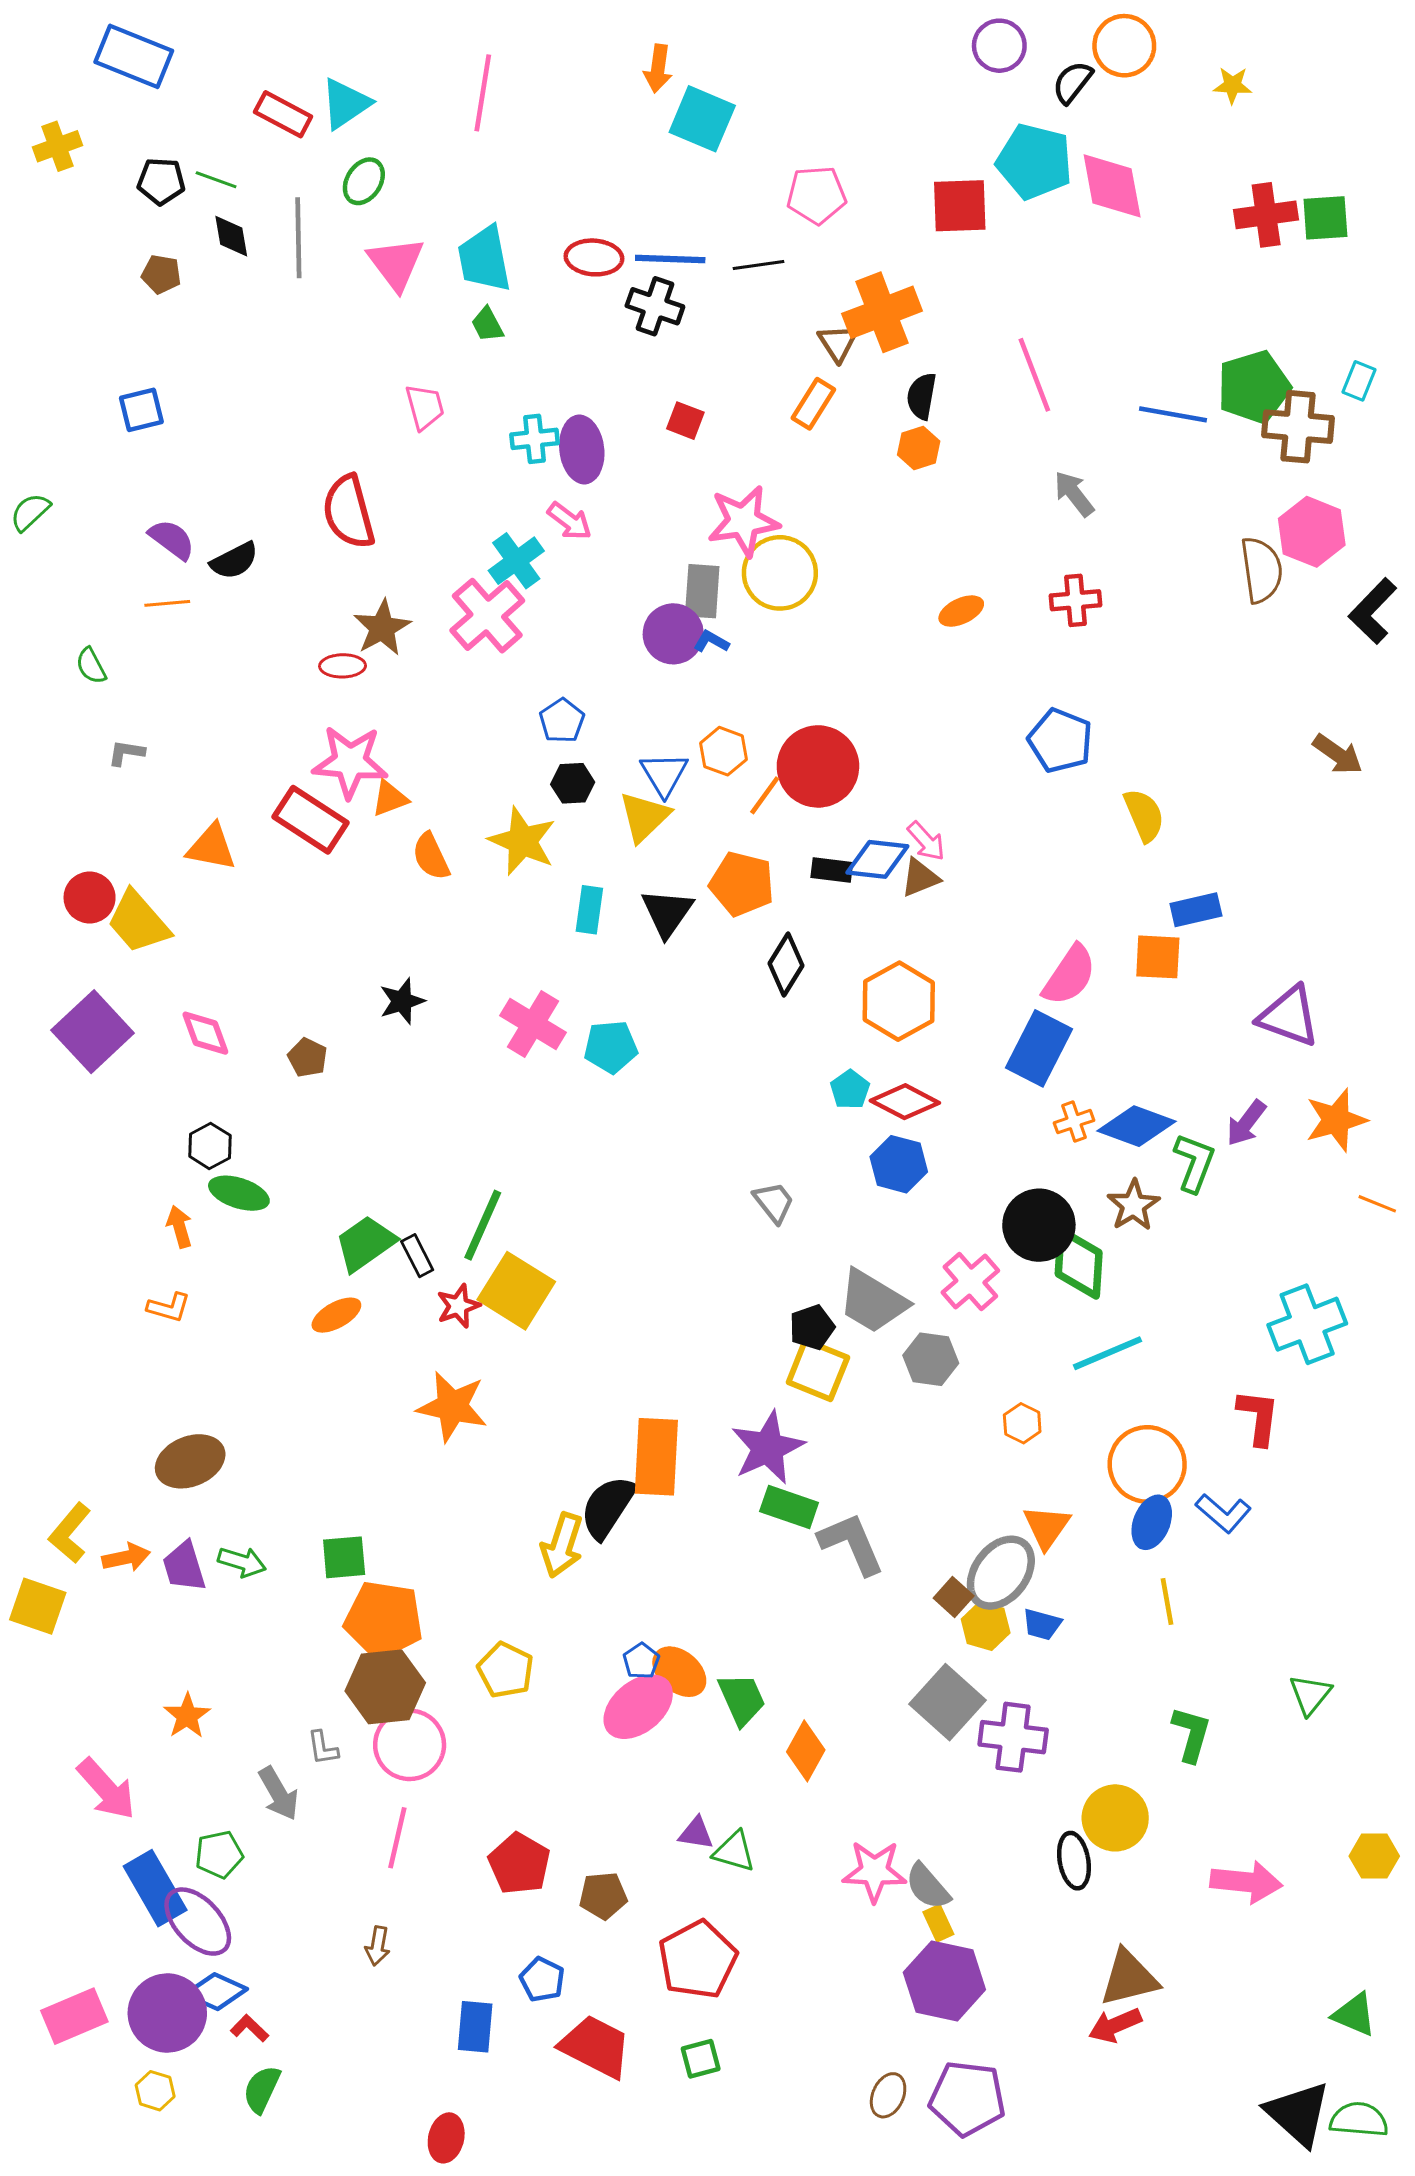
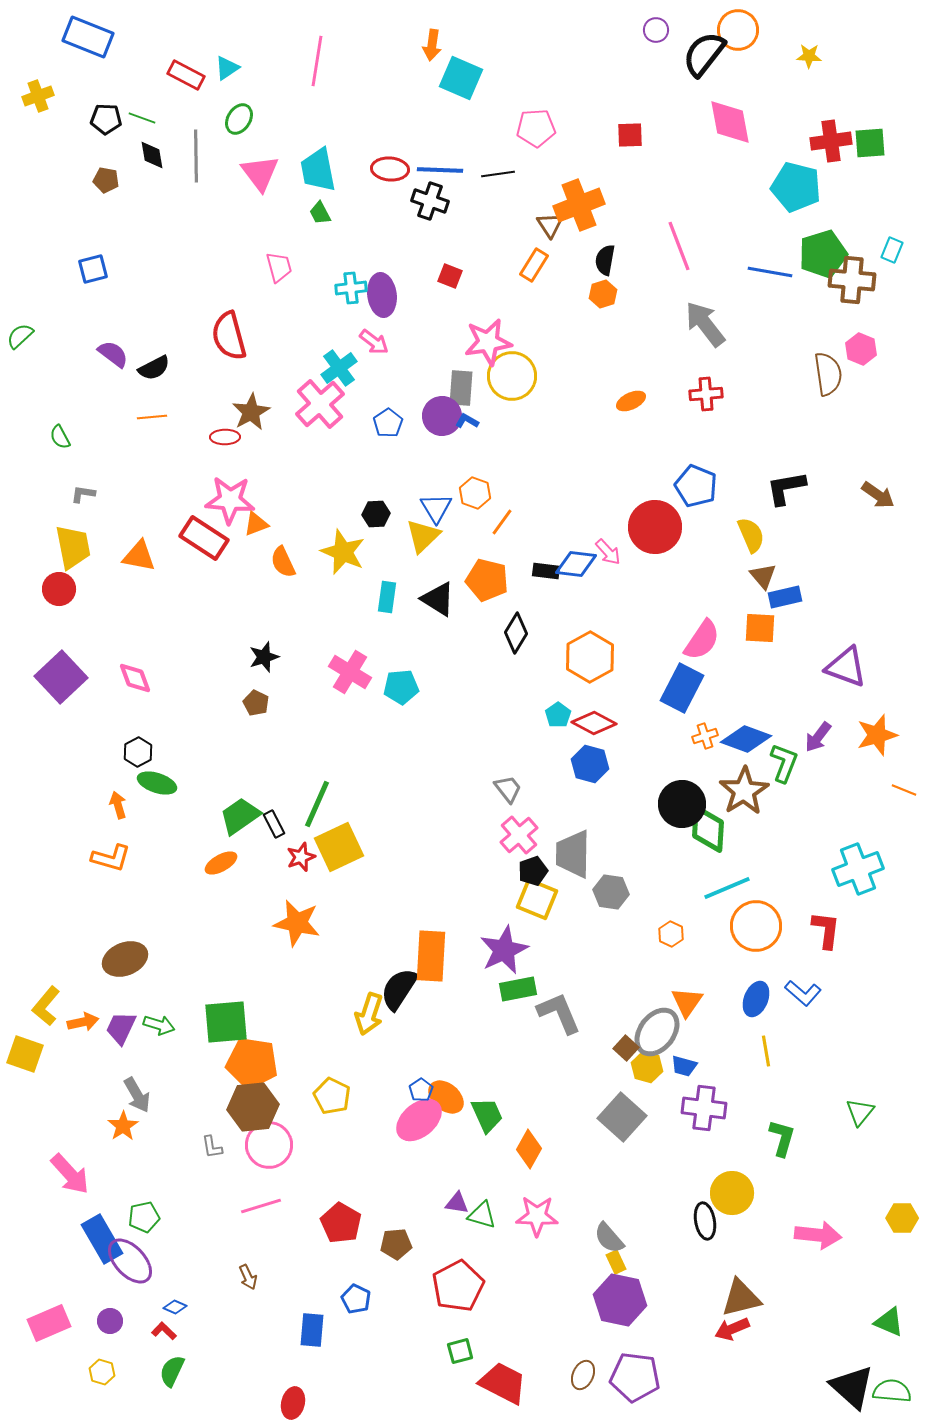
purple circle: (999, 46) -> (656, 30), size x0.7
black semicircle: (1072, 82) -> (704, 54), size x1.6
cyan triangle: (346, 104) -> (227, 68), size x0.7
cyan pentagon: (1034, 161) -> (796, 187), moved
red square: (960, 206) -> (630, 135), size x0.7
gray arrow: (1074, 494) -> (705, 324), size x1.5
pink hexagon: (1312, 532) -> (861, 349), size x0.7
orange line: (167, 603) -> (152, 417), moved
black L-shape: (1373, 611) -> (786, 488), moved, turned 36
blue pentagon: (562, 721) -> (388, 423), moved
red circle: (818, 766) -> (655, 527), moved
brown triangle: (920, 878) -> (763, 576), moved, turned -48
black triangle: (667, 913) -> (438, 599), turned -33
yellow trapezoid: (138, 922) -> (73, 547), moved, turned -150
brown pentagon: (307, 1058) -> (256, 703), moved
brown star: (1133, 1205) -> (744, 791), size x1.4
pink cross: (970, 1282) -> (519, 835), moved
yellow square: (516, 1291) -> (339, 847), turned 33
gray trapezoid: (873, 1301) -> (573, 854), turned 60
orange L-shape: (169, 1307) -> (111, 858), size x1.4
orange circle: (1147, 1464) -> (756, 926), moved
green rectangle: (789, 1507) -> (518, 989), turned -30
green square: (344, 1557) -> (226, 1022), size x1.5
purple trapezoid: (184, 1567) -> (121, 1028), turned 42
purple cross: (1013, 1737) -> (704, 1108), moved
gray arrow: (279, 1794) -> (137, 1095), moved
pink line: (397, 1838) -> (261, 1206), turned 60
pink star: (874, 1871) -> (537, 1216), moved
brown arrow: (378, 1946) -> (248, 1277), turned -35
blue diamond: (216, 1992) -> (175, 1307), moved, size x0.6
purple circle: (167, 2013) -> (110, 1321), size x0.5
red trapezoid: (595, 2047) -> (503, 1383), moved

